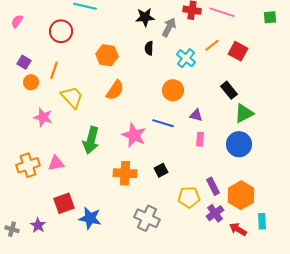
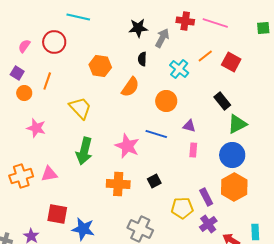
pink semicircle: (17, 21) -> (24, 46), moved
orange semicircle: (115, 90) -> (130, 87), moved
yellow trapezoid: (72, 97) -> (80, 108), moved
orange hexagon: (241, 195) -> (234, 187), moved
red square: (64, 203) -> (57, 214), turned 30

